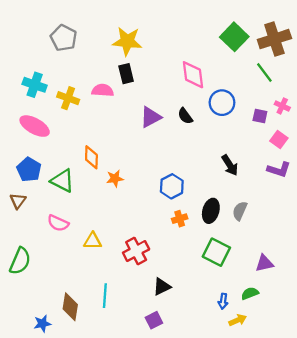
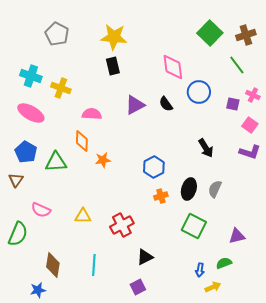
brown cross: (274, 39) -> (246, 35), size x0.7
pink semicircle: (103, 90) -> (92, 114), moved
green triangle: (62, 181) -> (56, 162), turned -30
pink semicircle: (58, 223) -> (41, 210), moved
brown diamond: (70, 307) -> (53, 265), moved

